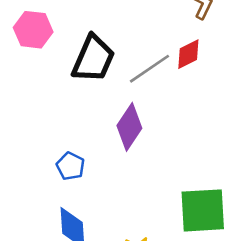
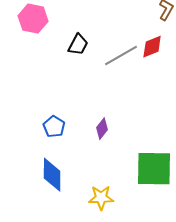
black trapezoid: (93, 59) -> (78, 45), size x0.6
purple diamond: (129, 127) -> (102, 129), moved, size x0.6

